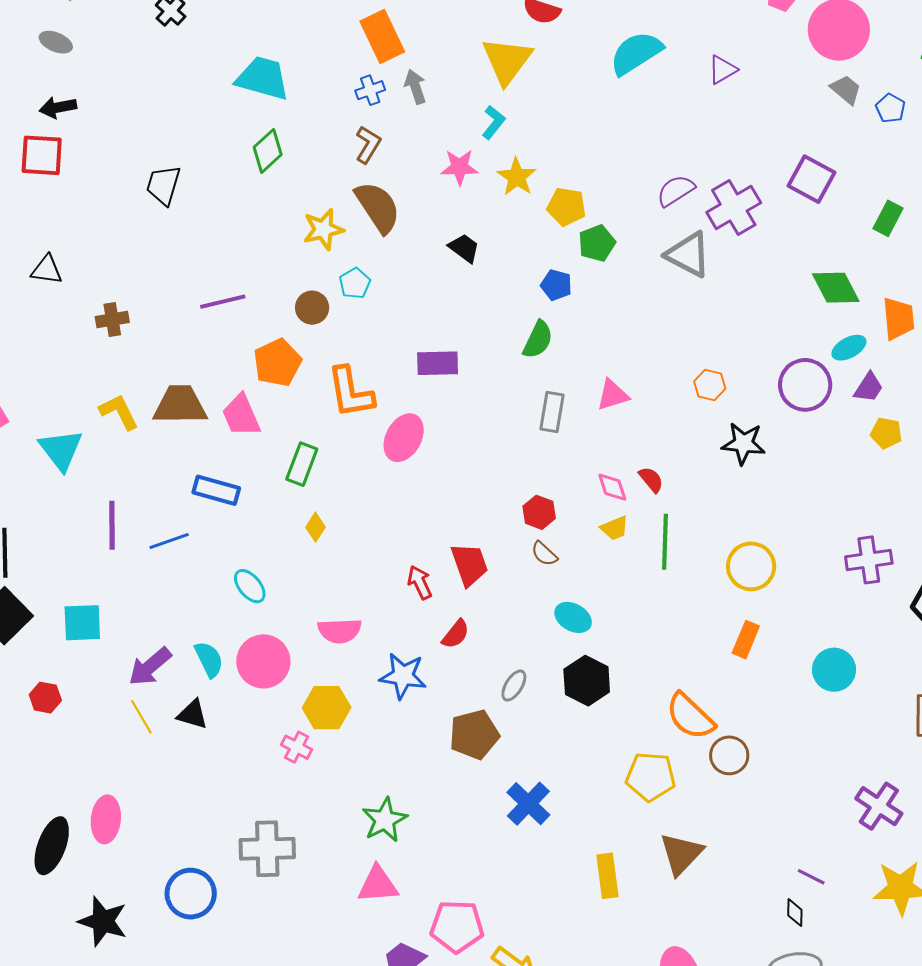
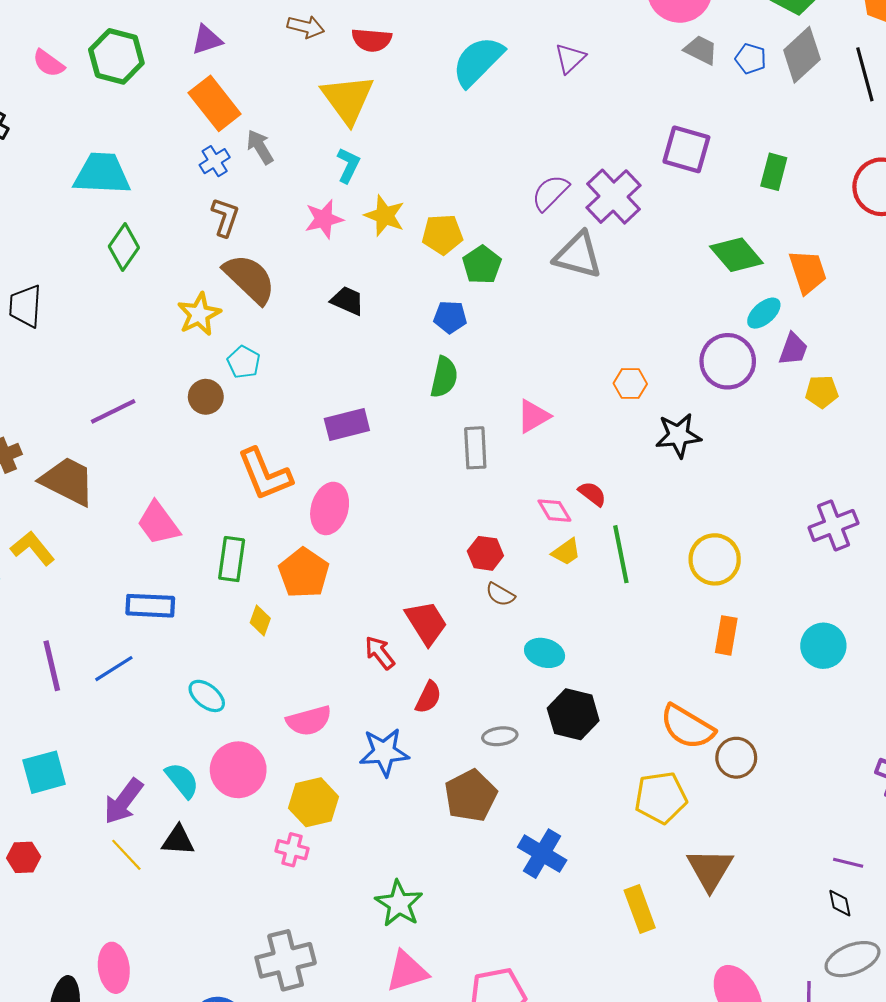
orange pentagon: (277, 363) -> (304, 573), moved
brown trapezoid: (180, 405) -> (68, 481), moved, turned 40
gray ellipse: (514, 686) -> (500, 736), turned 64

